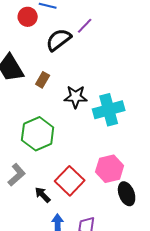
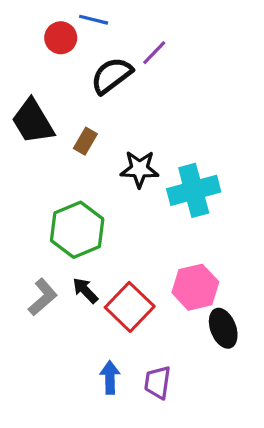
black arrow: (43, 195) -> (85, 290), moved

